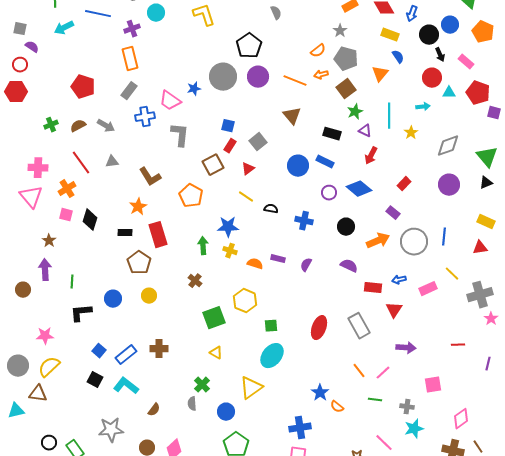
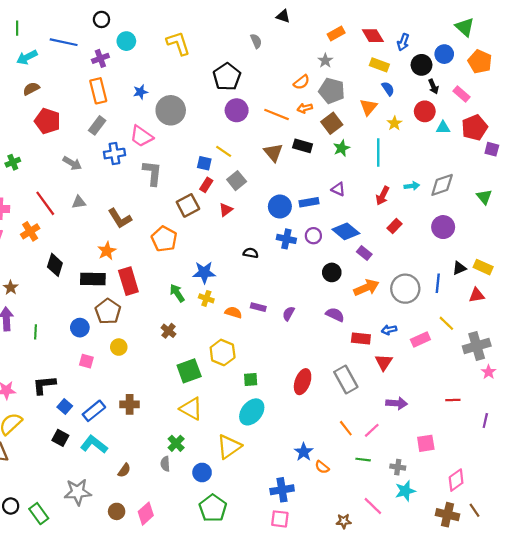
gray circle: (223, 77) -> (171, 110), moved
blue star: (194, 89) -> (140, 92), moved
red pentagon: (478, 93) -> (474, 128), turned 30
cyan arrow: (423, 107) -> (412, 186), moved
brown semicircle: (78, 126) -> (31, 89), moved
purple triangle: (365, 131) -> (338, 189), moved
yellow star: (411, 133) -> (394, 123), moved
black rectangle: (332, 134) -> (303, 146), moved
red arrow: (371, 156) -> (383, 196), moved
green triangle: (487, 157) -> (484, 197), size x0.7
blue rectangle: (325, 162) -> (309, 202), turned -36
black triangle: (486, 183) -> (459, 268), moved
yellow line: (246, 197) -> (224, 151), moved
purple rectangle: (393, 213) -> (364, 253), moved
pink square: (66, 215) -> (86, 361), moved
blue cross: (304, 221) -> (286, 239), moved
black rectangle: (125, 233) -> (93, 279), size x1.6
green arrow: (203, 246) -> (177, 293), turned -30
blue circle: (113, 299) -> (80, 328), moved
black L-shape: (81, 313) -> (44, 385), moved
yellow triangle: (216, 353) -> (191, 409), size x1.6

